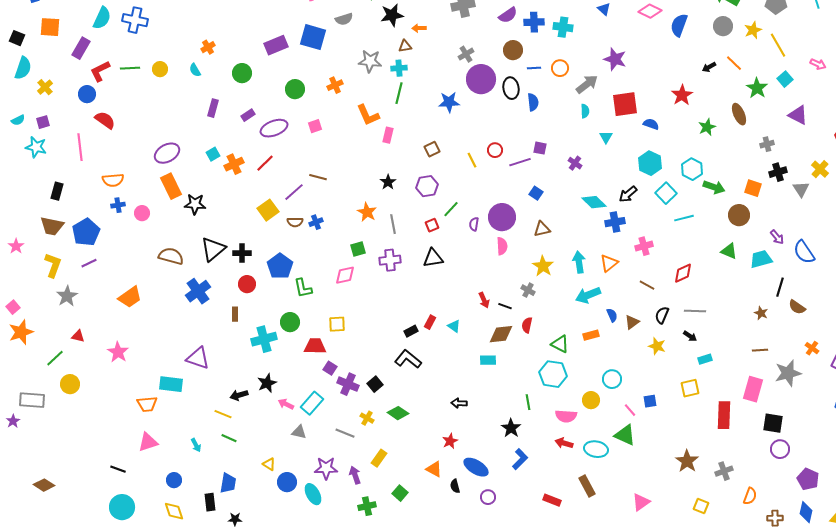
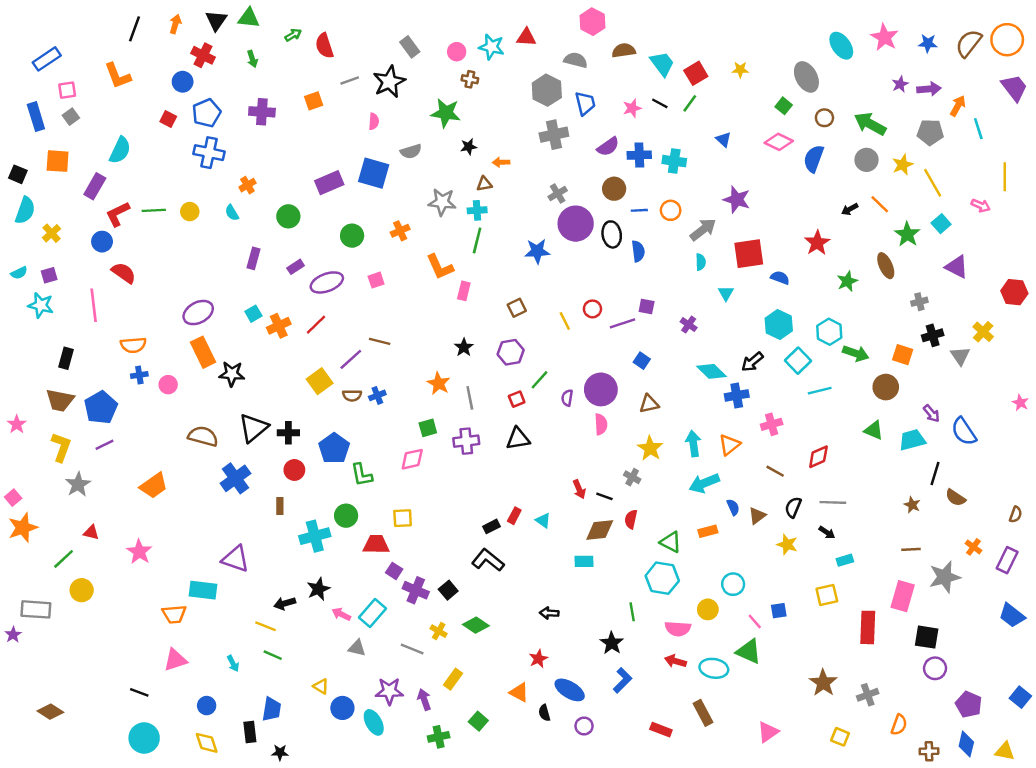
black star: (392, 15) -> (469, 147), size x0.6
blue cross: (135, 20) -> (209, 153), moved

